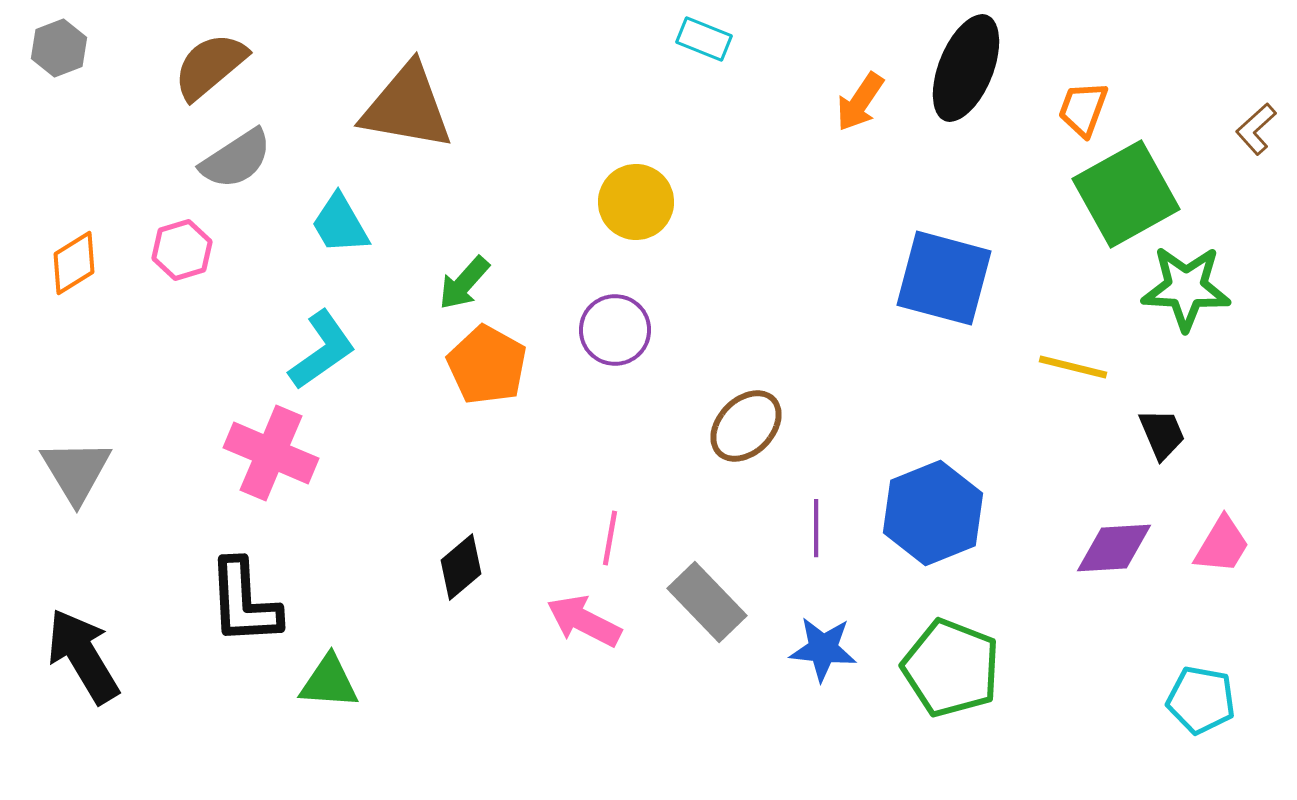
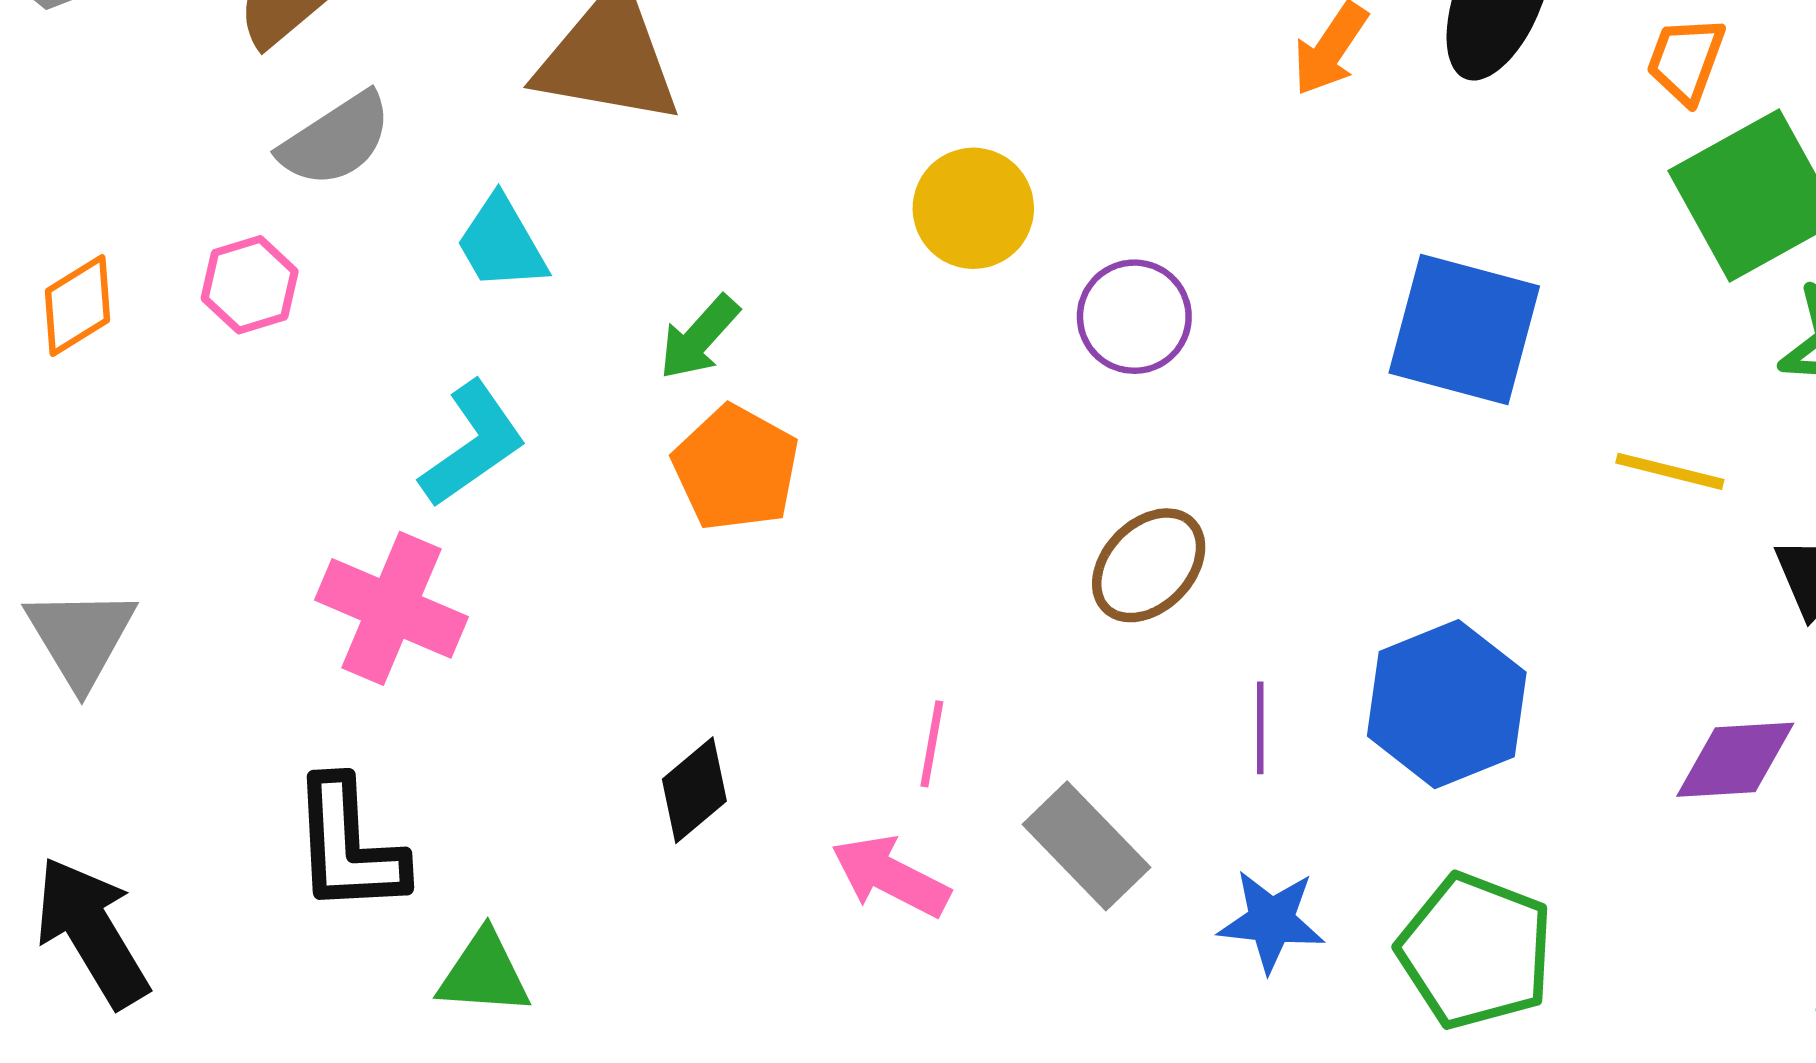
purple circle: (615, 330) -> (1134, 317), moved

